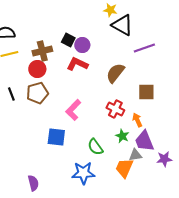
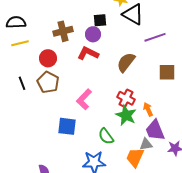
black square: (68, 40) -> (100, 20), moved, turned -32
brown cross: (42, 51) -> (63, 31), moved
brown square: (146, 92) -> (167, 72), moved
brown pentagon: (37, 93) -> (48, 82), turned -30
green star: (122, 136) -> (126, 115), moved, size x1.5

